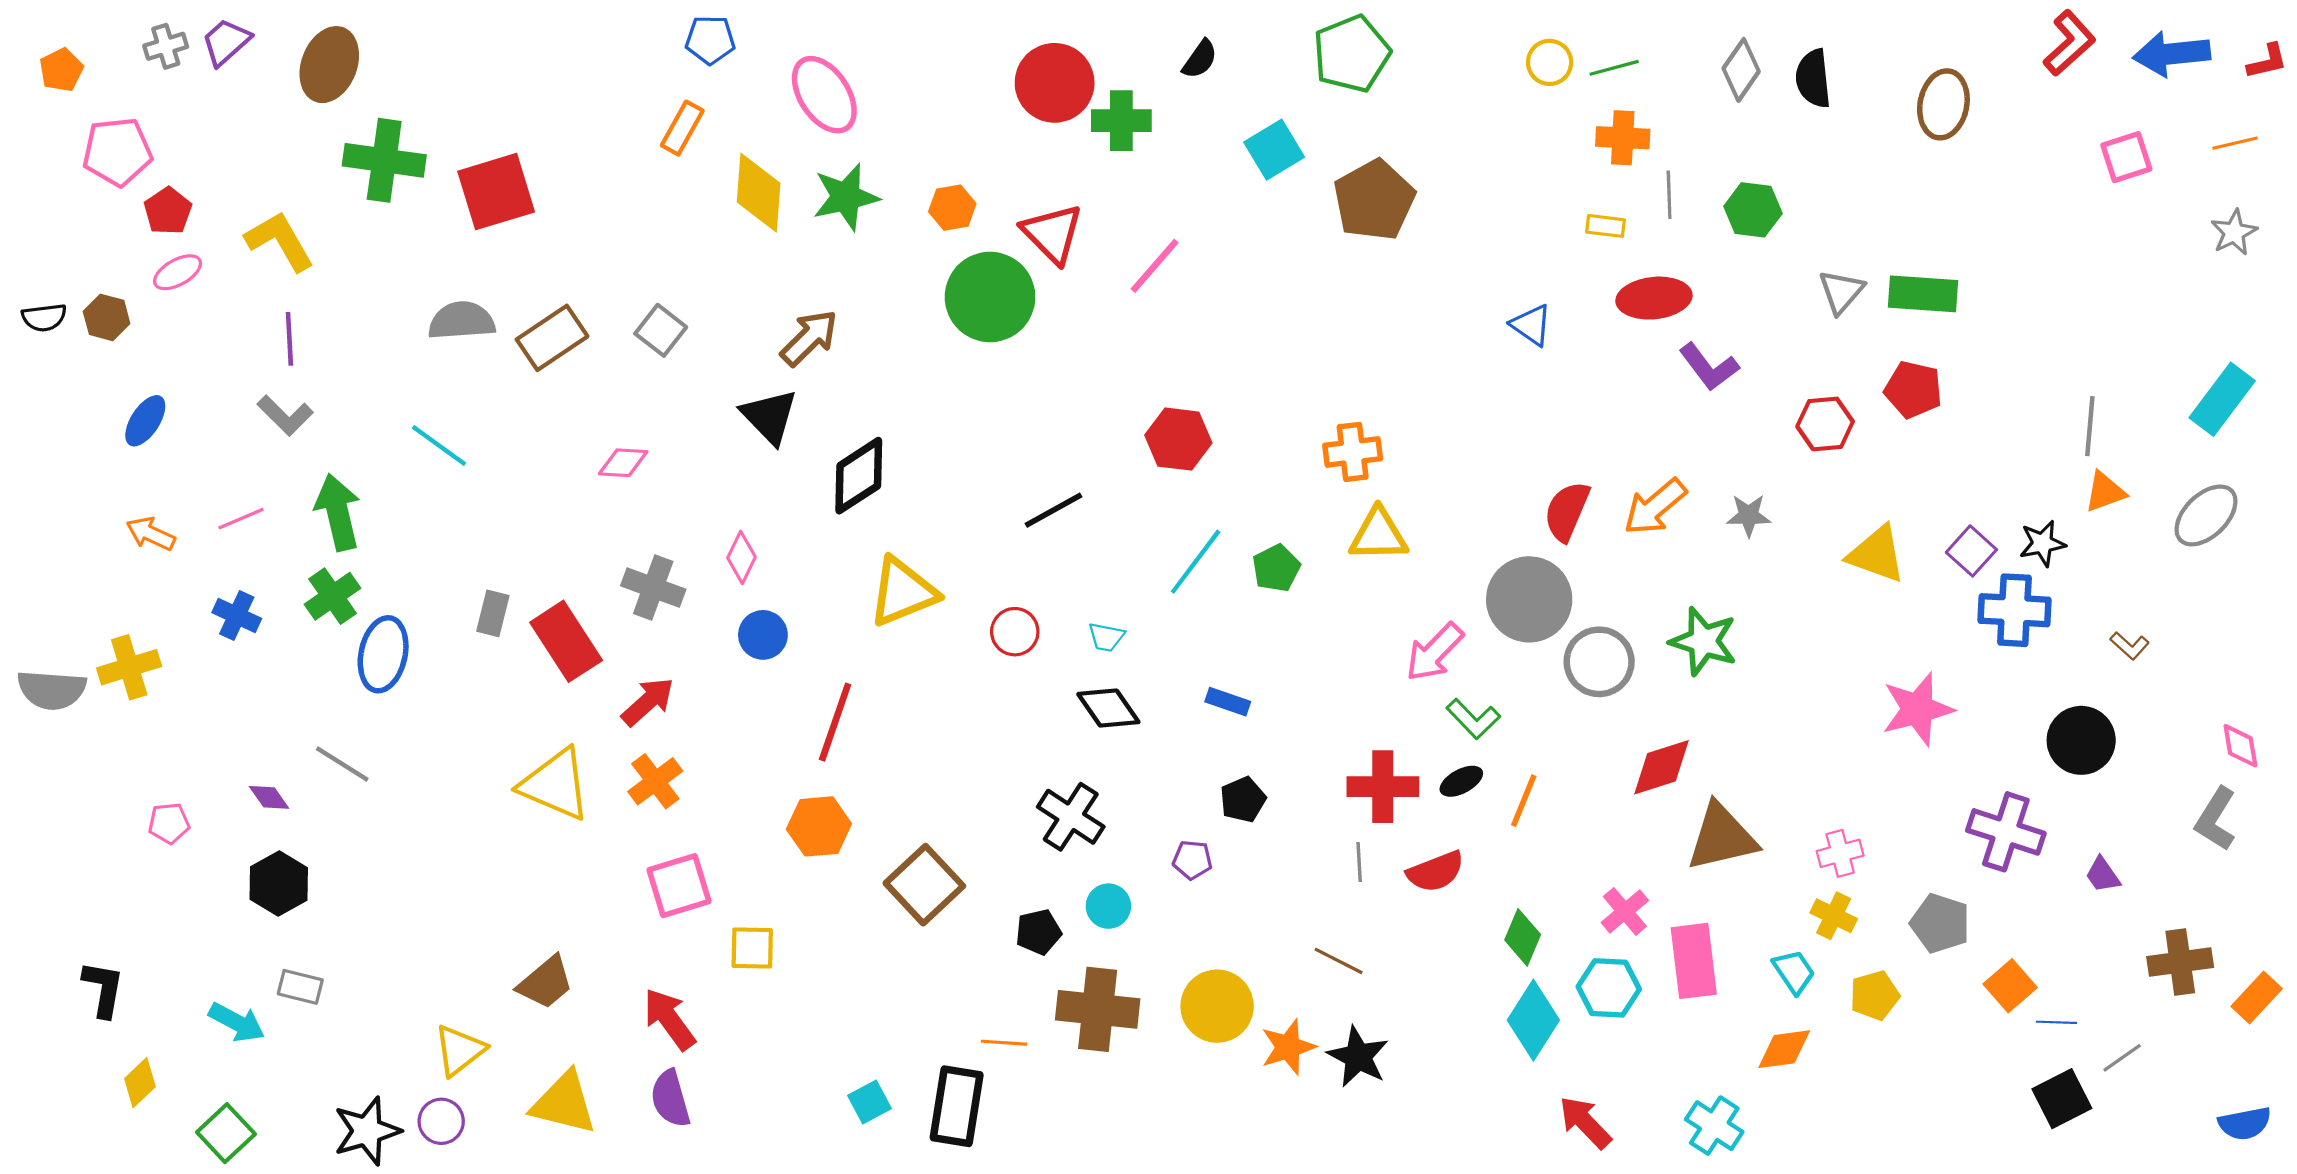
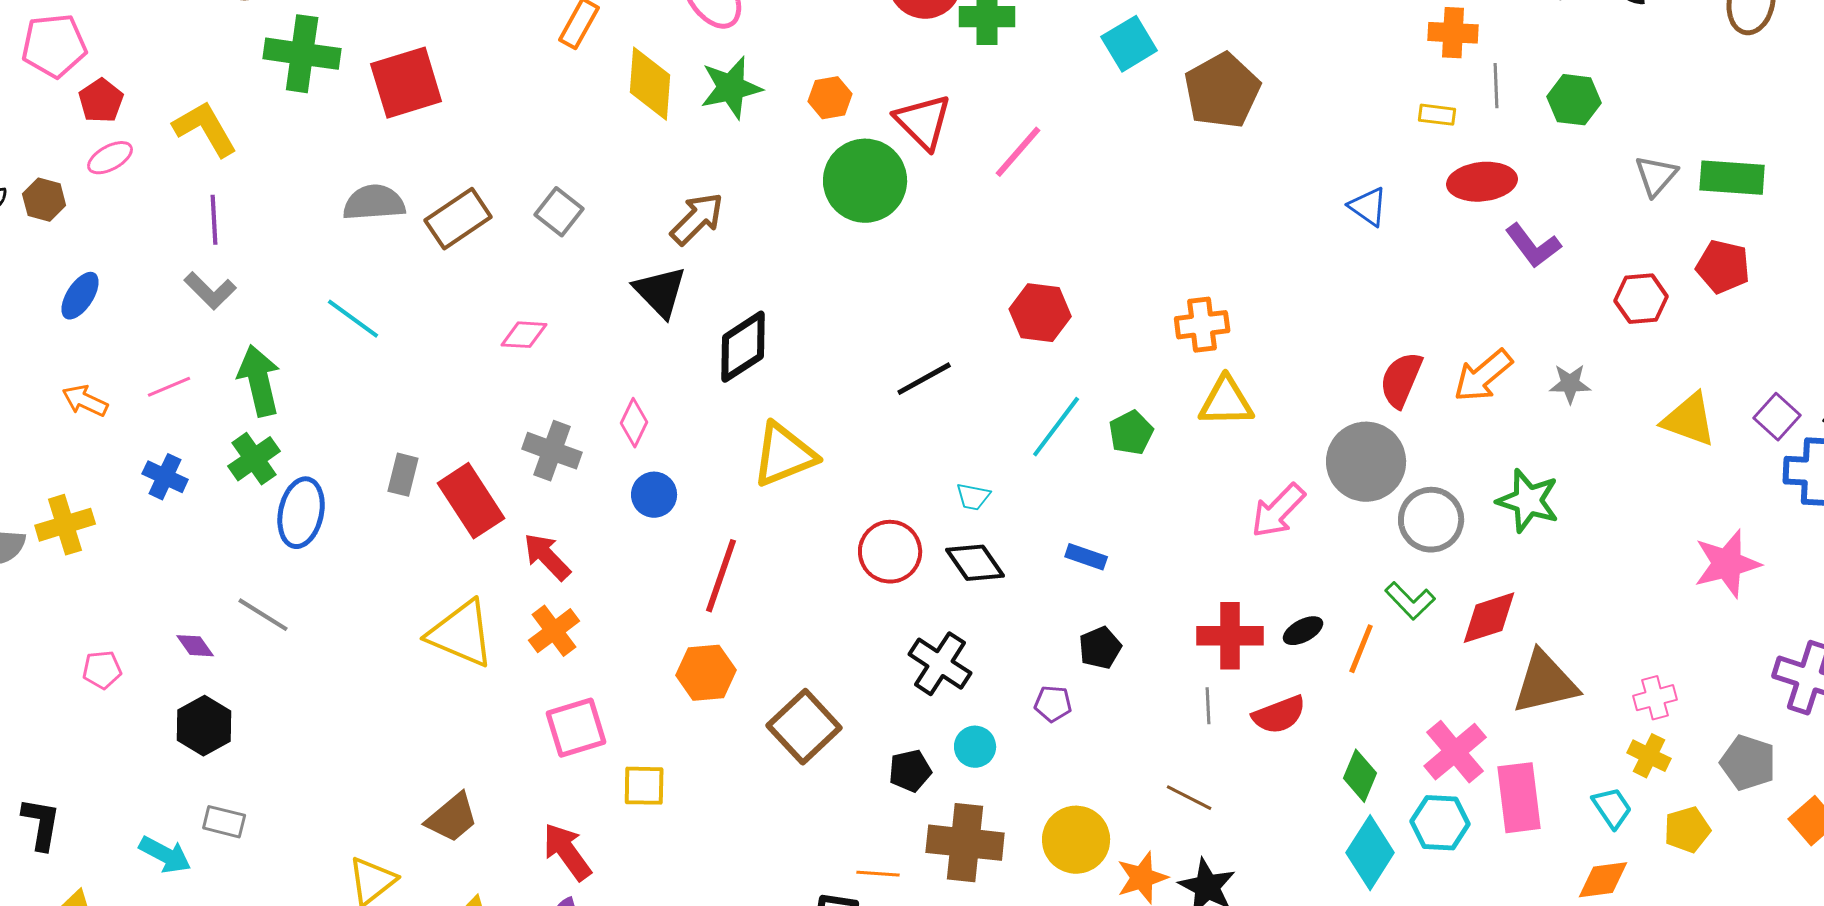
red circle: (1015, 632) -> (890, 552), moved, size x1.4
red arrow: (648, 702) -> (547, 557), turned -92
green L-shape: (1473, 719) -> (1410, 601), moved
pink cross: (1625, 911) -> (1455, 752), size x1.4

